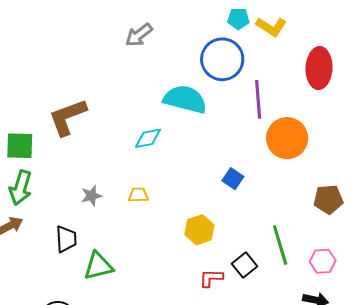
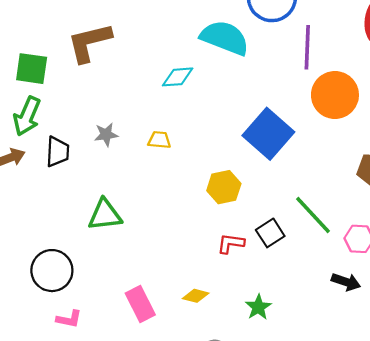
blue square: (233, 179) -> (268, 134), size x2.0
black trapezoid: (66, 239) -> (58, 152), moved
green line: (280, 245) -> (313, 215), turned -33

